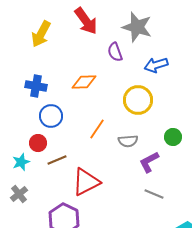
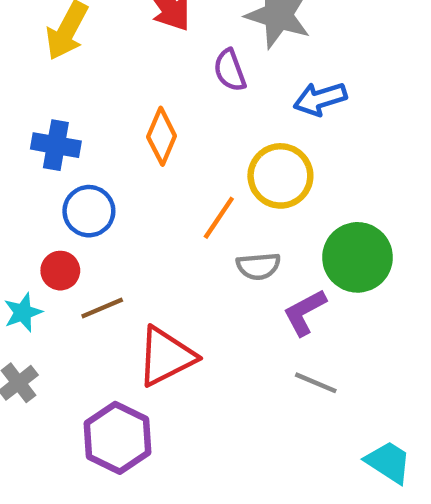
orange diamond: (84, 82) -> (162, 136), turned -65
orange line: (97, 129) -> (219, 218), moved
green circle: (173, 137) -> (357, 257), size x1.8

